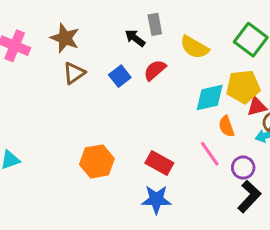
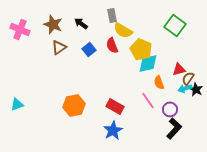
black arrow: (135, 38) -> (81, 23), moved
yellow semicircle: (194, 47) -> (123, 30), moved
red semicircle: (155, 70) -> (112, 45), turned -70
yellow pentagon: (243, 87) -> (141, 49), moved, turned 30
blue star: (156, 200) -> (113, 130), turned -30

